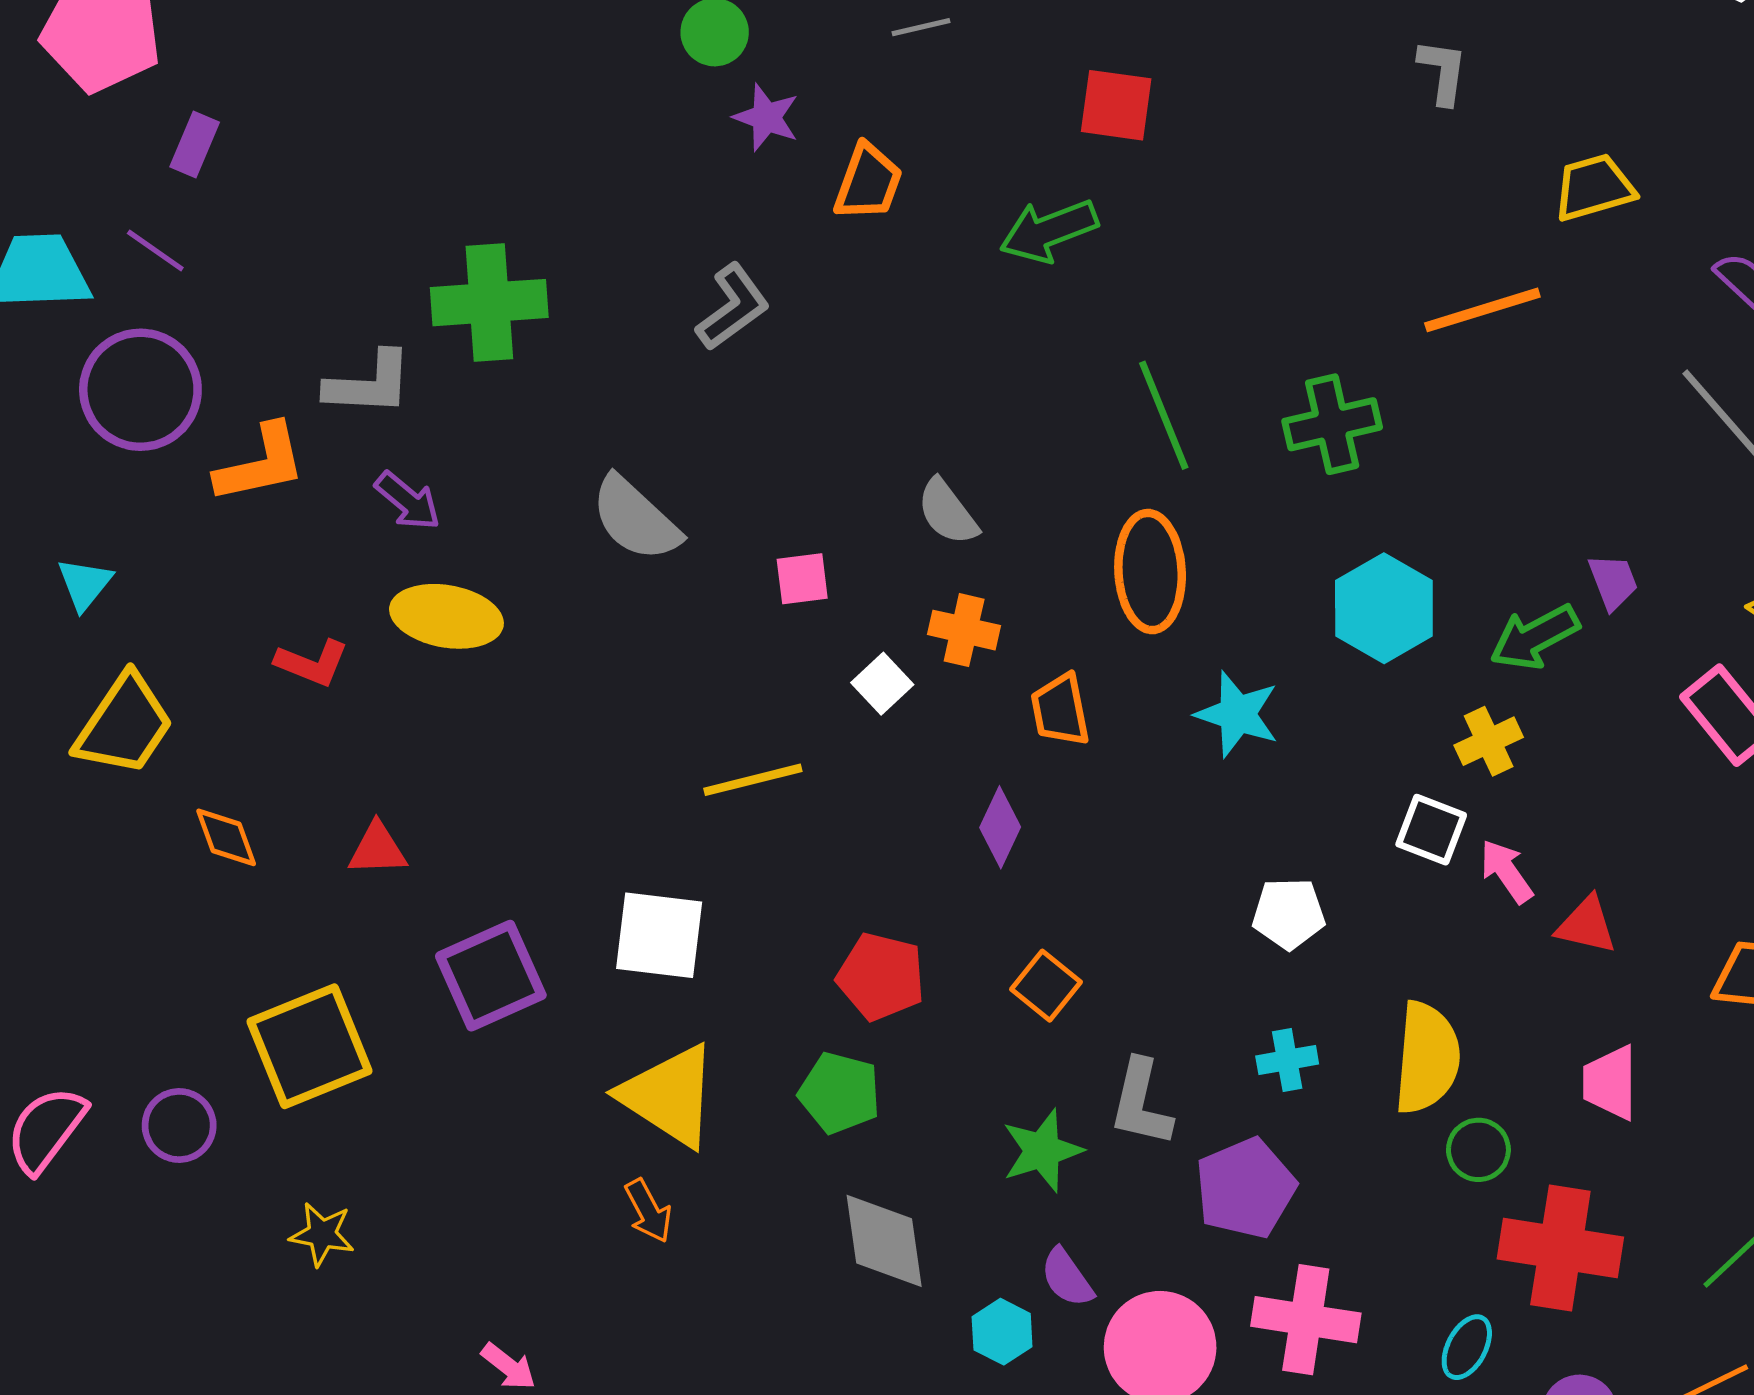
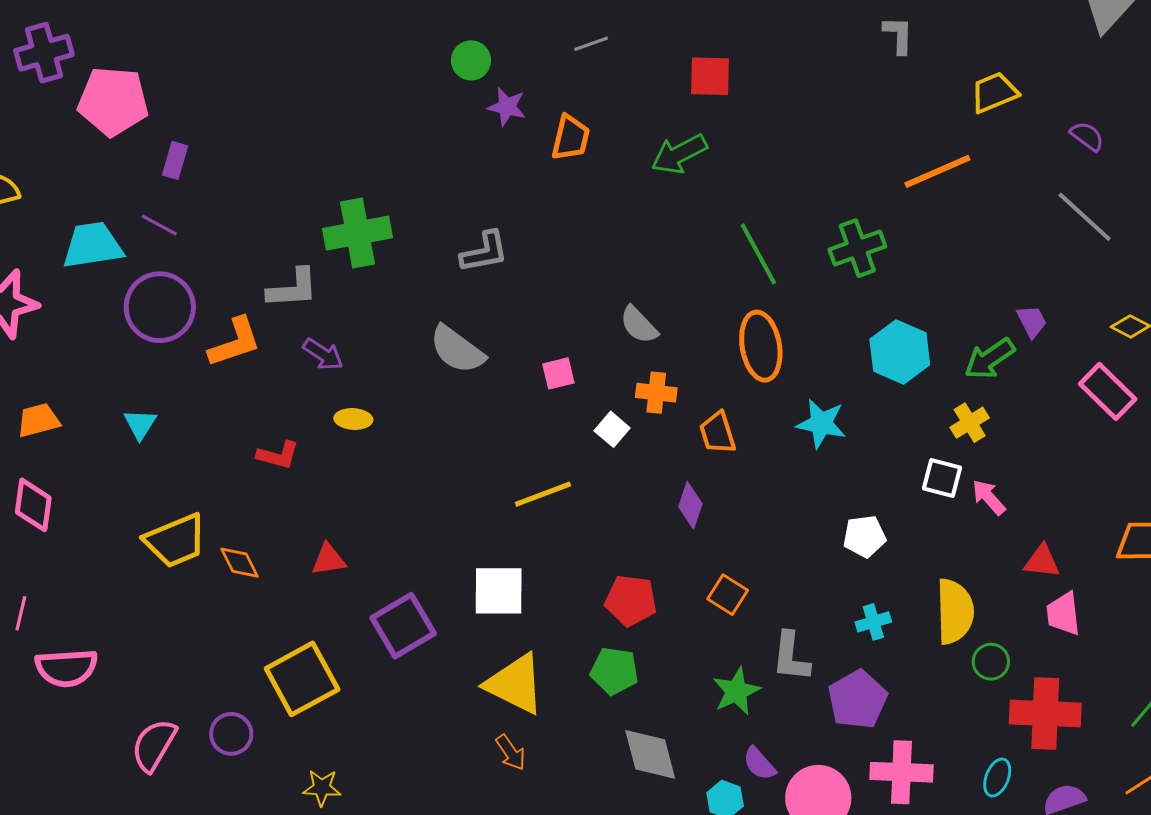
gray L-shape: (733, 307) -> (484, 252), moved, turned 32
yellow ellipse: (446, 616) -> (353, 419), size x0.6
yellow trapezoid: (124, 725) -> (176, 541), moved, turned 40
red triangle: (1586, 925) -> (1042, 561), moved

